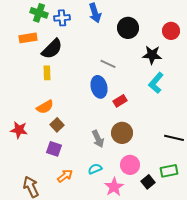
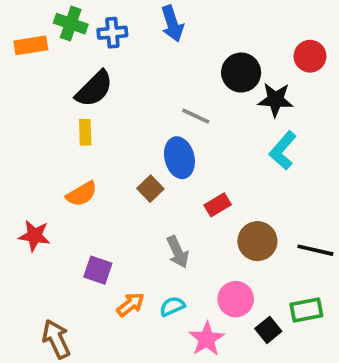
black circle: (128, 28) -> (241, 73), moved
orange rectangle: (28, 38) -> (31, 45), moved
red rectangle: (120, 101) -> (218, 205), moved
brown square: (57, 125) -> (150, 189), moved
brown circle: (122, 133) -> (257, 241), moved
orange arrow: (65, 176) -> (131, 305), moved

